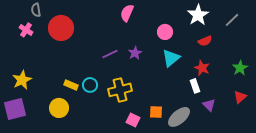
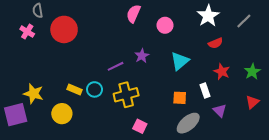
pink circle: (165, 32) -> (165, 25), moved
purple line: (110, 54) -> (116, 66), moved
red star: (202, 68) -> (222, 72), moved
yellow star: (22, 80) -> (33, 94), moved, turned -30
orange square: (156, 112) -> (180, 98), moved

